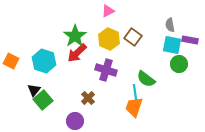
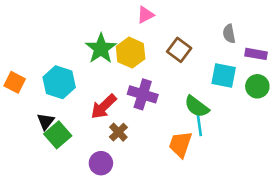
yellow hexagon: (109, 39) -> (131, 53), moved
cyan square: (172, 45) -> (224, 76), moved
red arrow: (77, 53) -> (104, 107), moved
green circle: (179, 64) -> (257, 86), moved
cyan line: (135, 92) -> (199, 125), moved

